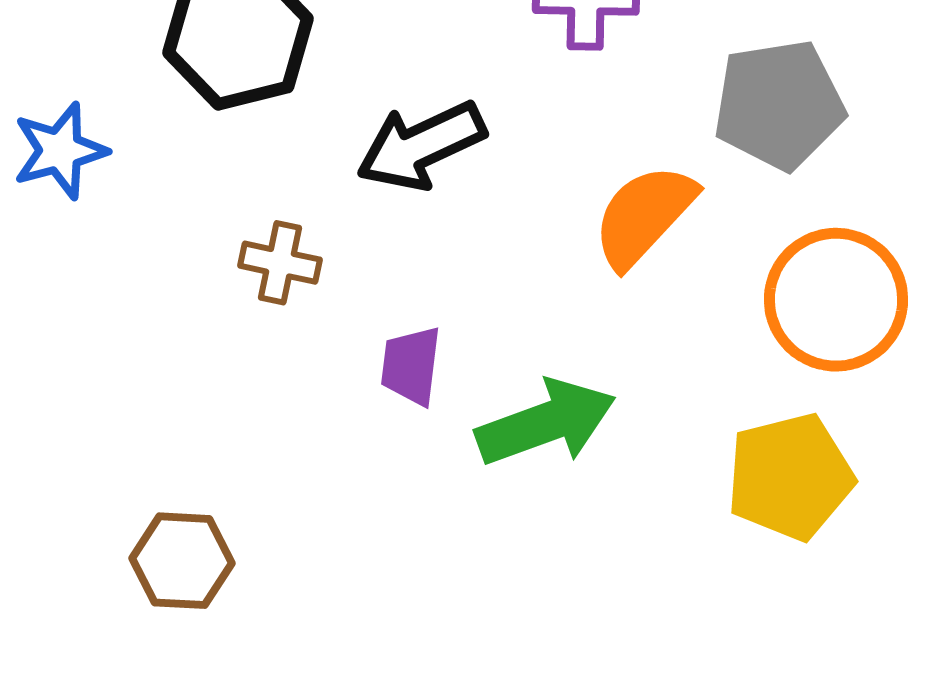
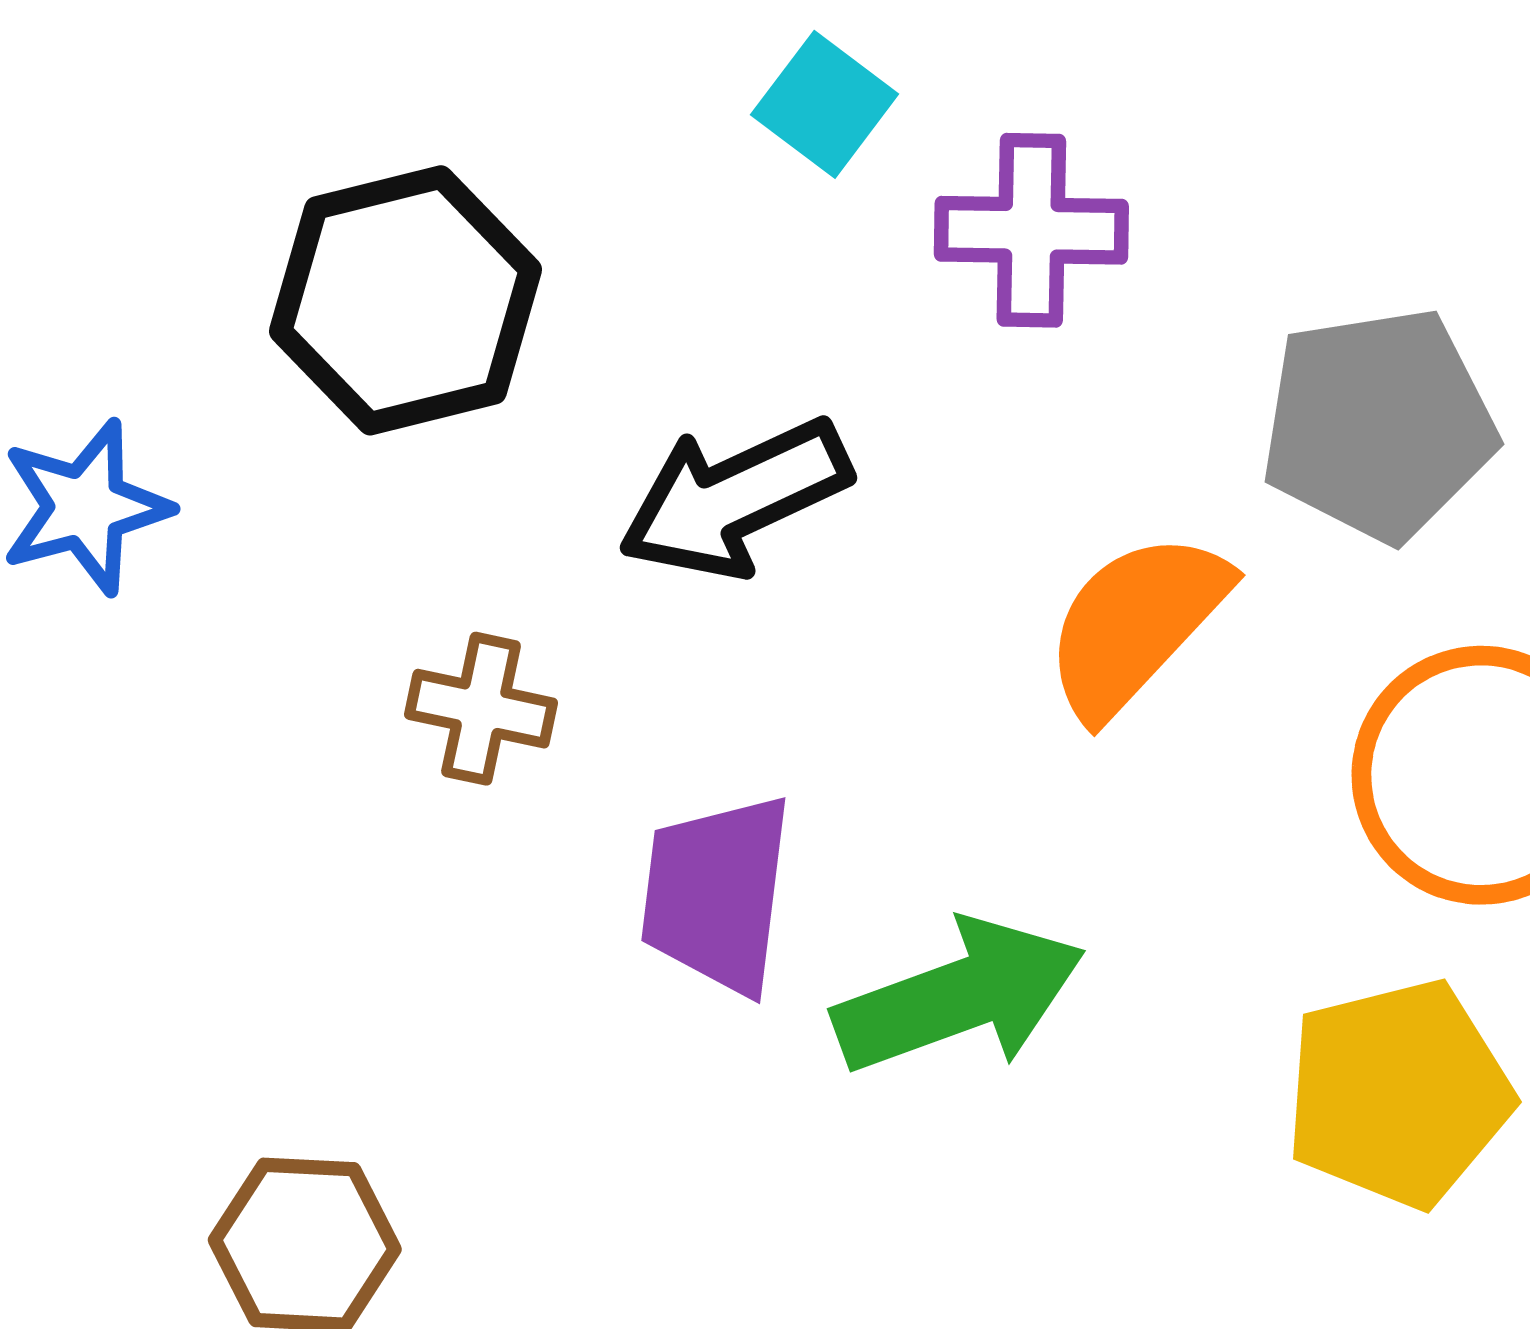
purple trapezoid: (411, 366) -> (717, 894), size x1.4

